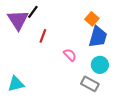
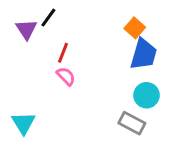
purple triangle: (18, 20) -> (26, 29), size x0.7
pink semicircle: (70, 55) -> (66, 76), moved
cyan triangle: (16, 84) -> (23, 123), turned -48

